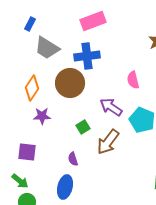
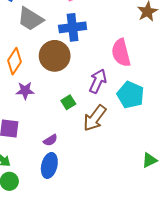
pink semicircle: (133, 80) -> (121, 53), size x1.5
purple arrow: (111, 107) -> (98, 81), turned 80
purple semicircle: (73, 159) -> (50, 140), moved, turned -104

